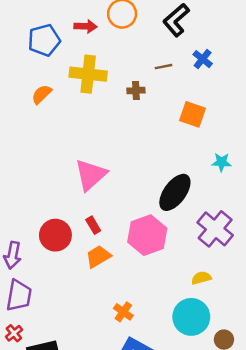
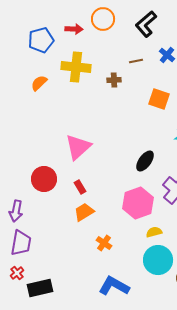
black ellipse: (175, 192) -> (145, 161), size x0.7
red circle: (55, 235) -> (44, 179), moved
pink hexagon: (147, 235) -> (138, 203), moved
yellow semicircle: (201, 278) -> (154, 232), moved
orange cross: (123, 312) -> (104, 243), moved

